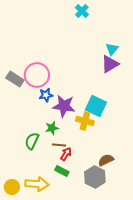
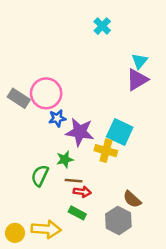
cyan cross: (82, 11) -> (102, 26), moved
red arrow: (66, 154) -> (82, 192), turned 64
brown semicircle: (106, 160) -> (132, 199), turned -112

